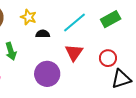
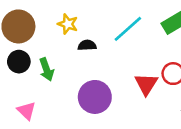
red triangle: (74, 53) -> (146, 84), moved

